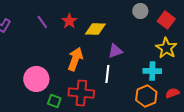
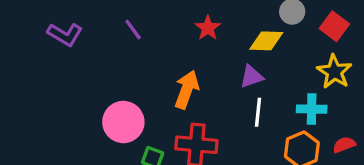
red star: (69, 21) -> (208, 28), moved
yellow diamond: (95, 29) -> (266, 41), moved
white line: (107, 74) -> (258, 112), moved

